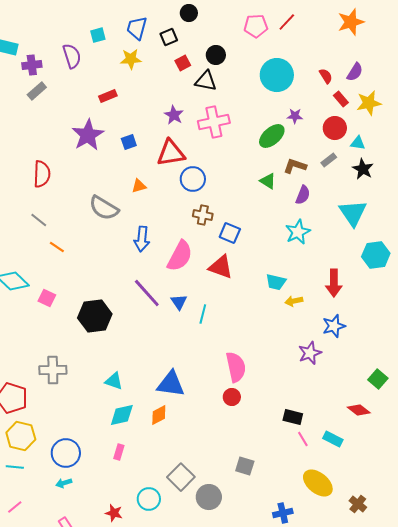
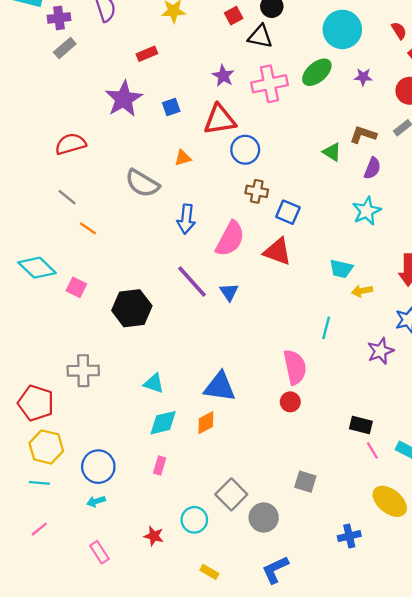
green ellipse: (272, 136) -> (317, 72), moved
red semicircle: (42, 174) -> (71, 144), turned -108
cyan line: (203, 314) -> (326, 328), moved

